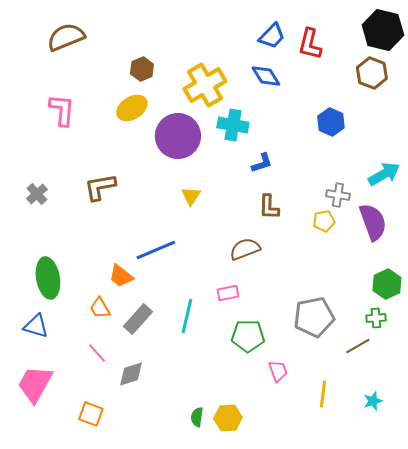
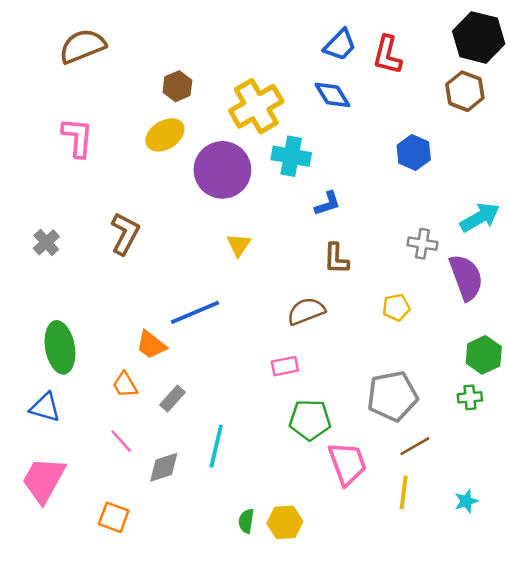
brown L-shape: (100, 187) -> (125, 234), turned 128
yellow pentagon: (324, 221) -> (396, 307), moved
cyan line: (187, 316) -> (216, 446), moved
gray rectangle: (138, 319) -> (172, 399), size x0.7
brown line: (358, 346) -> (415, 446), moved
pink trapezoid: (278, 371) -> (347, 464), size x1.6

